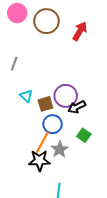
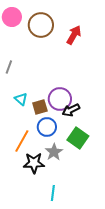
green square: (84, 135) -> (78, 138), size x1.5
orange line: (42, 142) -> (22, 141), moved

